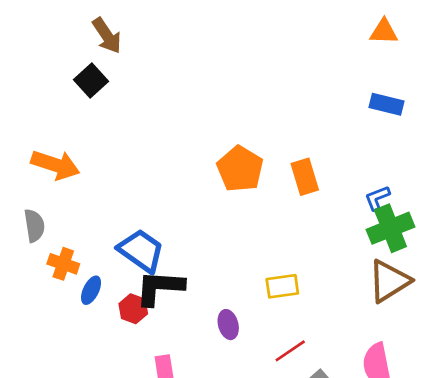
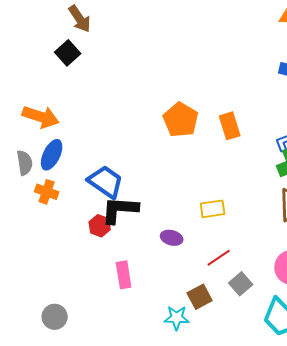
blue ellipse: (91, 290) -> (52, 155), moved, size x1.4
purple ellipse: (228, 325) -> (172, 238), turned -60

